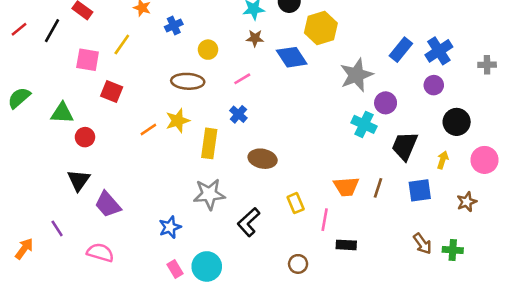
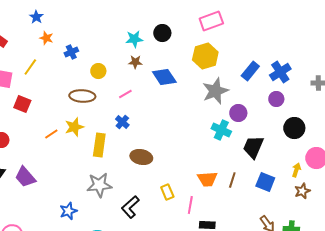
yellow hexagon: (321, 28) -> (205, 56), moved
yellow arrow: (443, 160) -> (296, 170), moved
blue square: (420, 190) -> (265, 182), turned 30
purple trapezoid: (108, 204) -> (25, 177), moved

